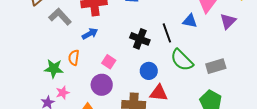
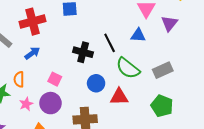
blue triangle: (190, 21) -> (138, 35), moved
pink star: (63, 93) -> (26, 104), moved
red triangle: (159, 93) -> (119, 97), moved

